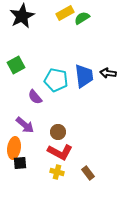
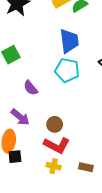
blue trapezoid: (84, 76) -> (69, 41), moved
cyan pentagon: (56, 80) -> (67, 70), moved
brown rectangle: (88, 173) -> (86, 167), turned -40

